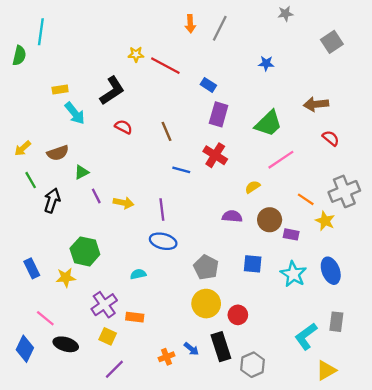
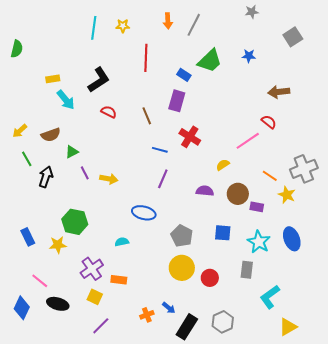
cyan line: (41, 32) -> (94, 28), moved
yellow star: (136, 54) -> (123, 26), moved
blue star: (266, 63) -> (249, 56), moved
red line: (165, 66) -> (146, 58), turned 64
purple rectangle: (219, 114) -> (177, 101), moved
green trapezoid: (268, 123) -> (210, 61), moved
red semicircle: (331, 138) -> (269, 122), moved
purple line: (162, 210) -> (163, 179), moved, turned 30
gray rectangle: (336, 322) -> (247, 270), moved
black rectangle: (221, 347) -> (187, 327), moved, turned 50

